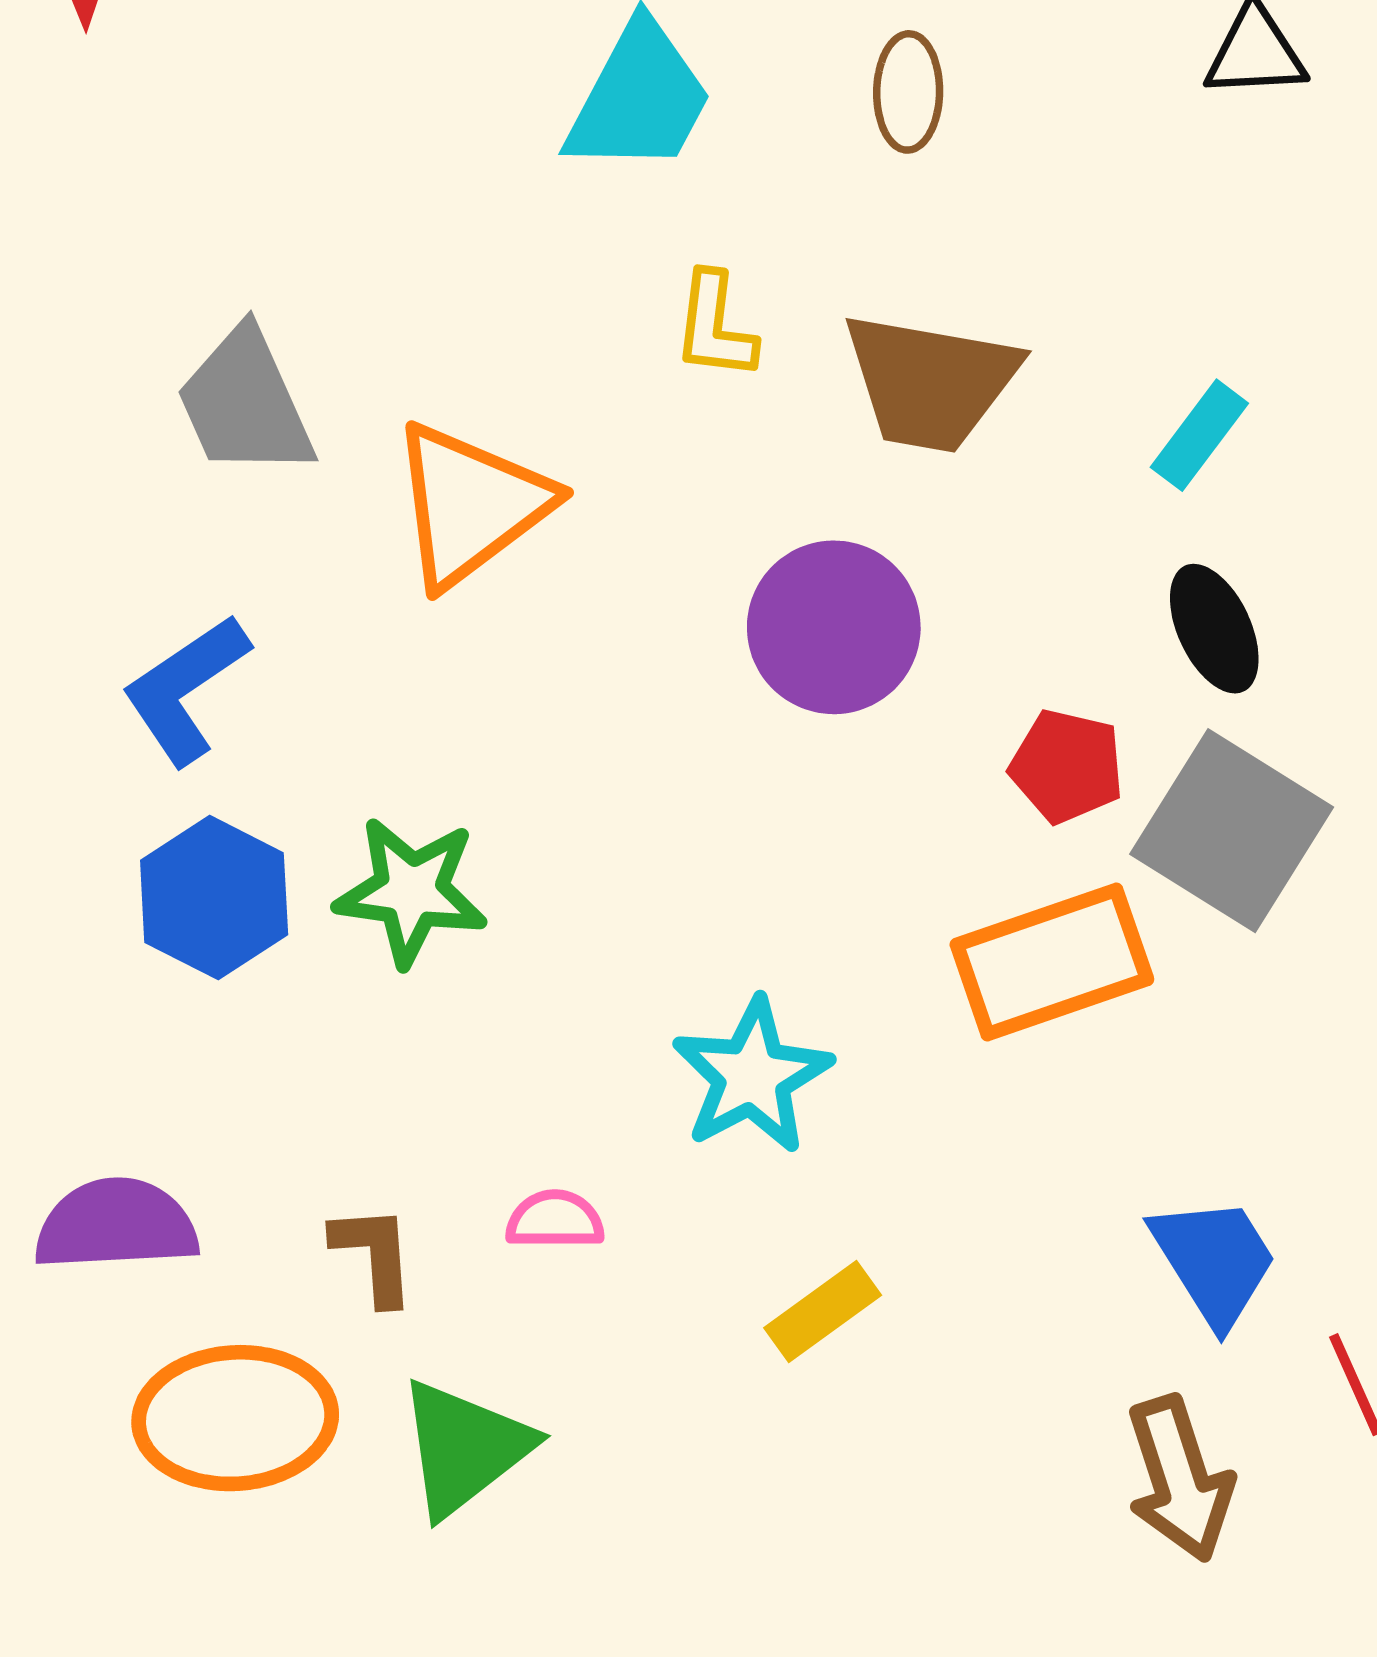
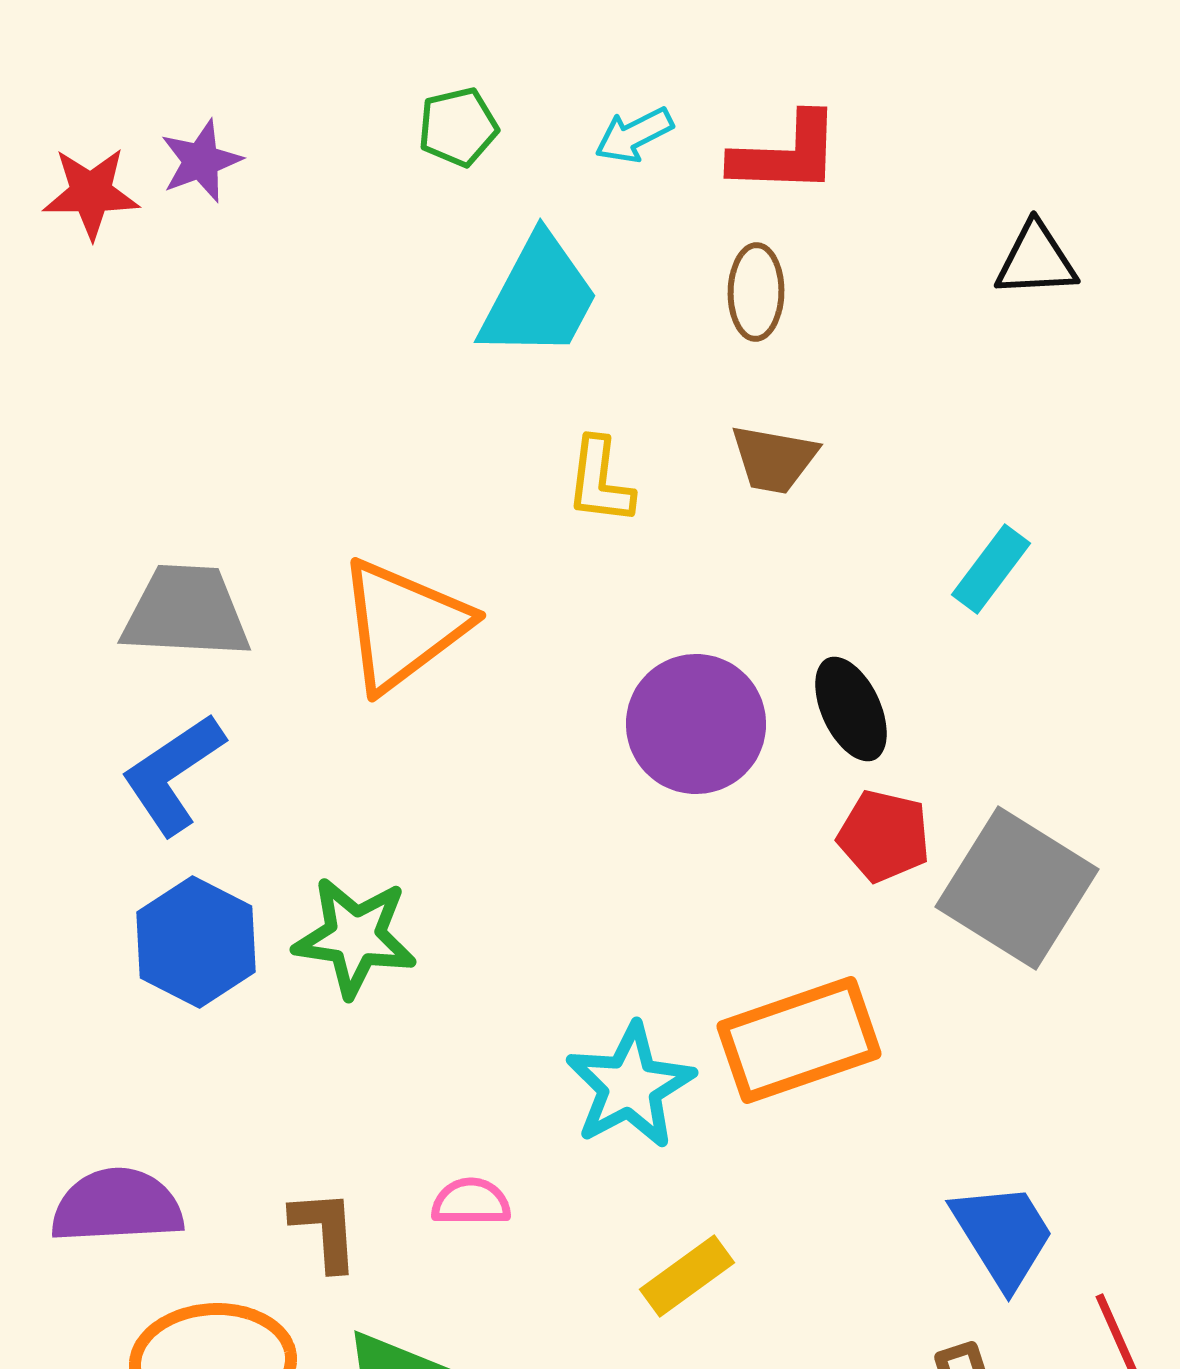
brown trapezoid: (930, 382) -> (774, 459), moved, size x0.6
gray trapezoid: (245, 403) -> (186, 612), moved, turned 117
black ellipse: (1214, 629) -> (851, 709), moved
orange rectangle: (1052, 962) -> (799, 1040), moved

